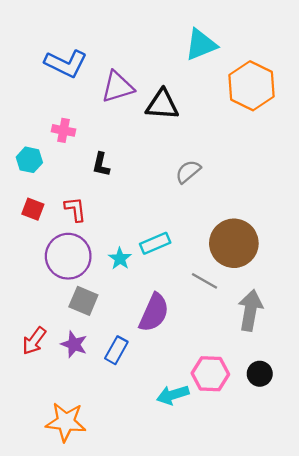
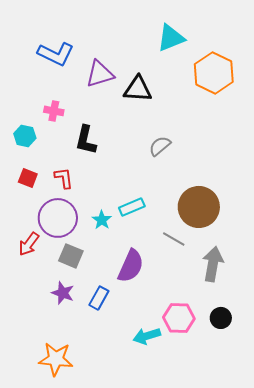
black L-shape: (101, 165) -> (86, 140), size x1.4
red arrow: (34, 341) -> (29, 244), moved

